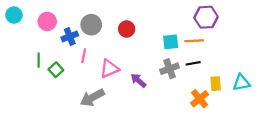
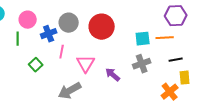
red circle: (127, 29) -> (102, 27), size x1.6
green line: (39, 60) -> (18, 39), moved
black line: (193, 63) -> (176, 60), moved
pink triangle: (109, 69) -> (86, 64), turned -36

